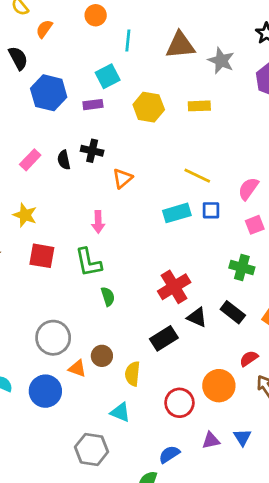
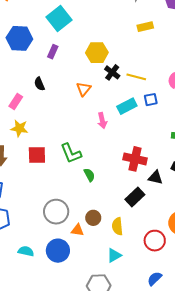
cyan square: (108, 76) -> (59, 18), size x1.4
purple rectangle: (93, 105) -> (53, 52), moved, turned -48
yellow rectangle: (199, 106) -> (145, 27), moved
yellow hexagon: (149, 107) -> (97, 53), moved
black cross: (92, 151) -> (112, 72), moved, turned 35
pink rectangle: (30, 160) -> (16, 101), moved
pink arrow: (98, 222) -> (102, 121), moved
red cross: (174, 287) -> (135, 159), turned -35
cyan triangle: (120, 412) -> (114, 255), turned -42

